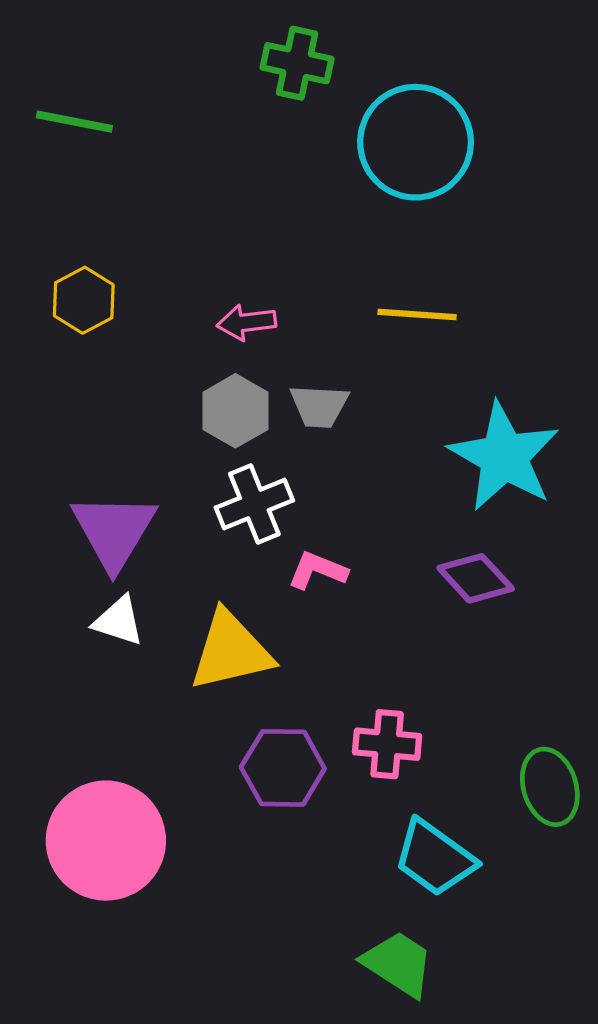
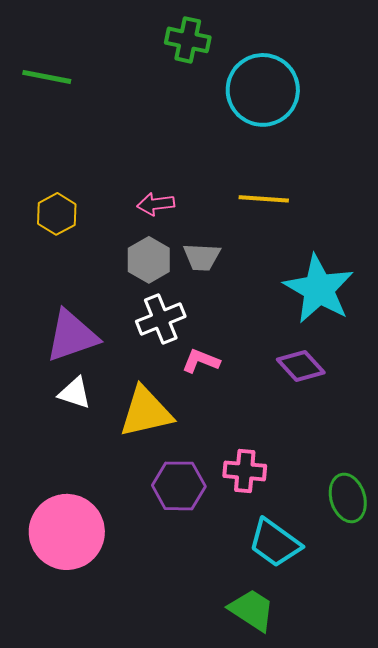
yellow hexagon: (84, 300) -> (57, 214), moved
purple triangle: (114, 531) -> (72, 336), turned 40

